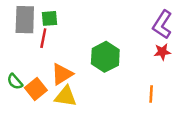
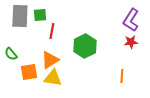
red line: (43, 38) -> (52, 31), moved
green semicircle: (15, 82) -> (11, 54), moved
orange square: (36, 89) -> (29, 72), turned 30

